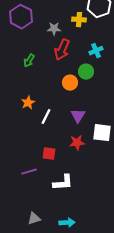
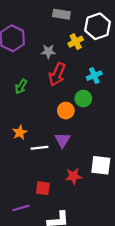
yellow cross: (79, 20) -> (76, 42), turned -32
purple triangle: (78, 116) -> (63, 140), moved
white line: (46, 117) -> (40, 148), turned 56

